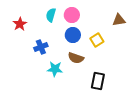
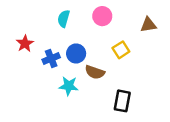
pink circle: (72, 15) -> (102, 16), moved
red star: (20, 24) -> (25, 44), moved
blue circle: (73, 35) -> (76, 54), moved

